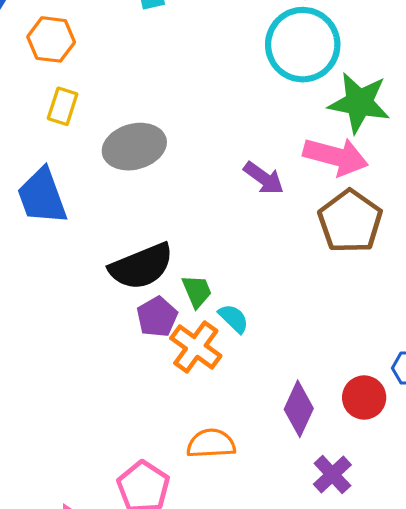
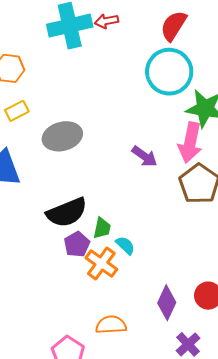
yellow rectangle: (63, 106) -> (17, 111), turned 45
pink arrow: (336, 156) -> (190, 143), turned 87
green trapezoid: (197, 291) -> (102, 228), turned 35

